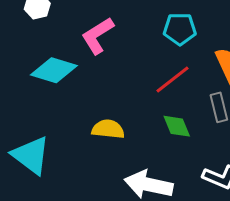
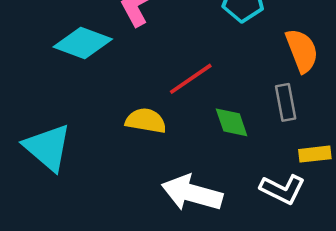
red line: (172, 80) -> (191, 79), moved

